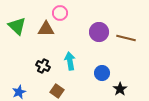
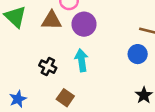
purple circle: (99, 32) -> (84, 24), moved
blue circle: (102, 73) -> (138, 54), moved

